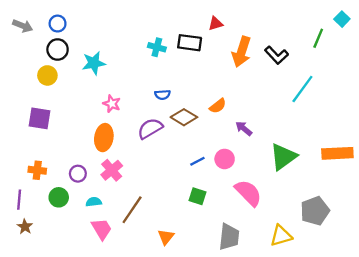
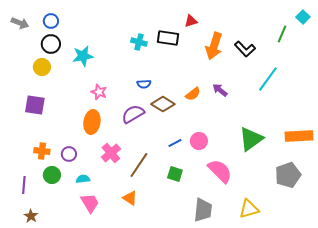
purple arrow: (244, 128) -> (220, 90), moved
orange cross: (37, 170) -> (42, 151), moved
pink cross: (112, 170) -> (111, 153), moved
purple line: (19, 200) -> (24, 185), moved
brown line: (132, 210) -> (139, 165), moved
gray pentagon: (315, 211) -> (288, 175), moved
brown star: (25, 227) -> (31, 216), moved
orange triangle: (166, 237) -> (130, 198), moved, turned -35

